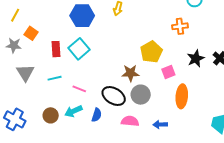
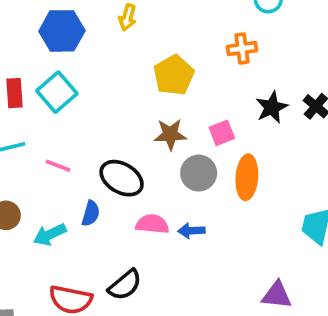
yellow pentagon: (151, 52) -> (174, 75), moved
brown star: (130, 73) -> (170, 134), moved
gray circle: (141, 95) -> (199, 173), moved
cyan arrow: (73, 111) -> (50, 235), moved
blue arrow: (160, 125) -> (191, 231), moved

